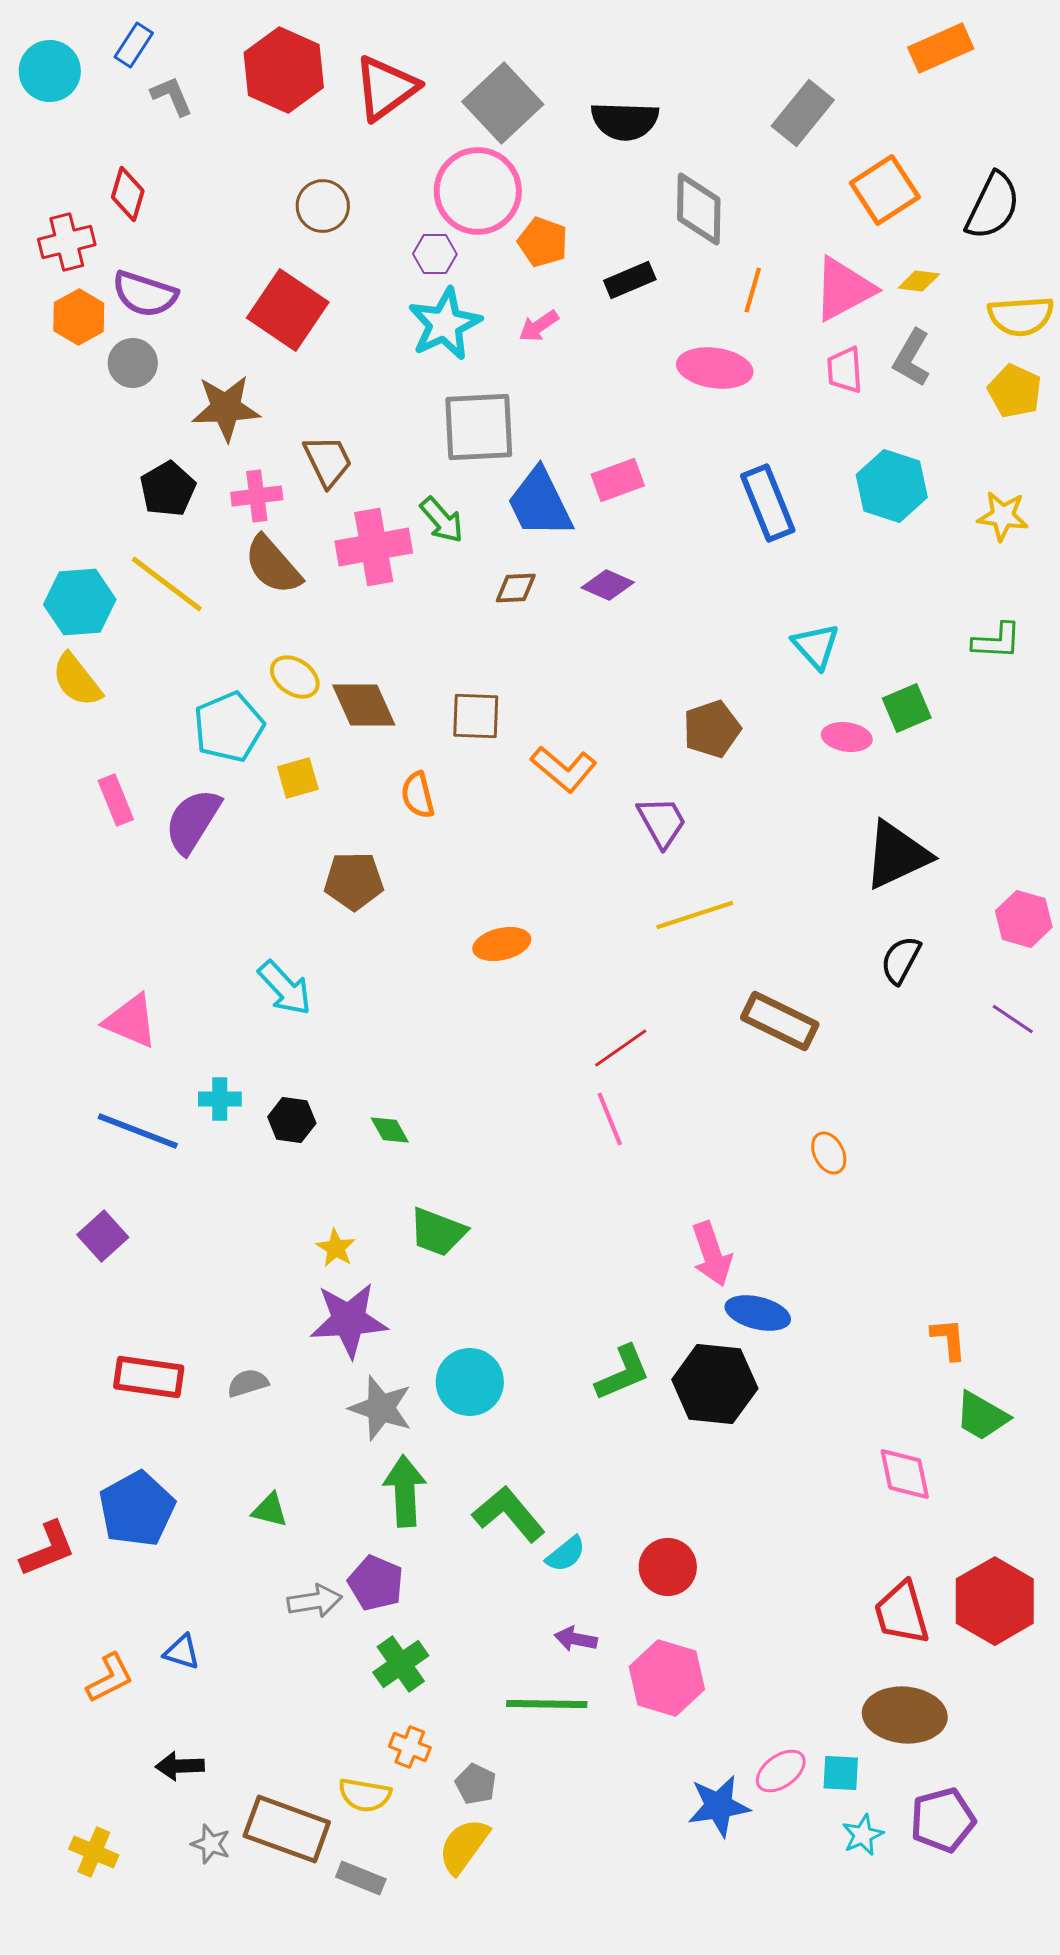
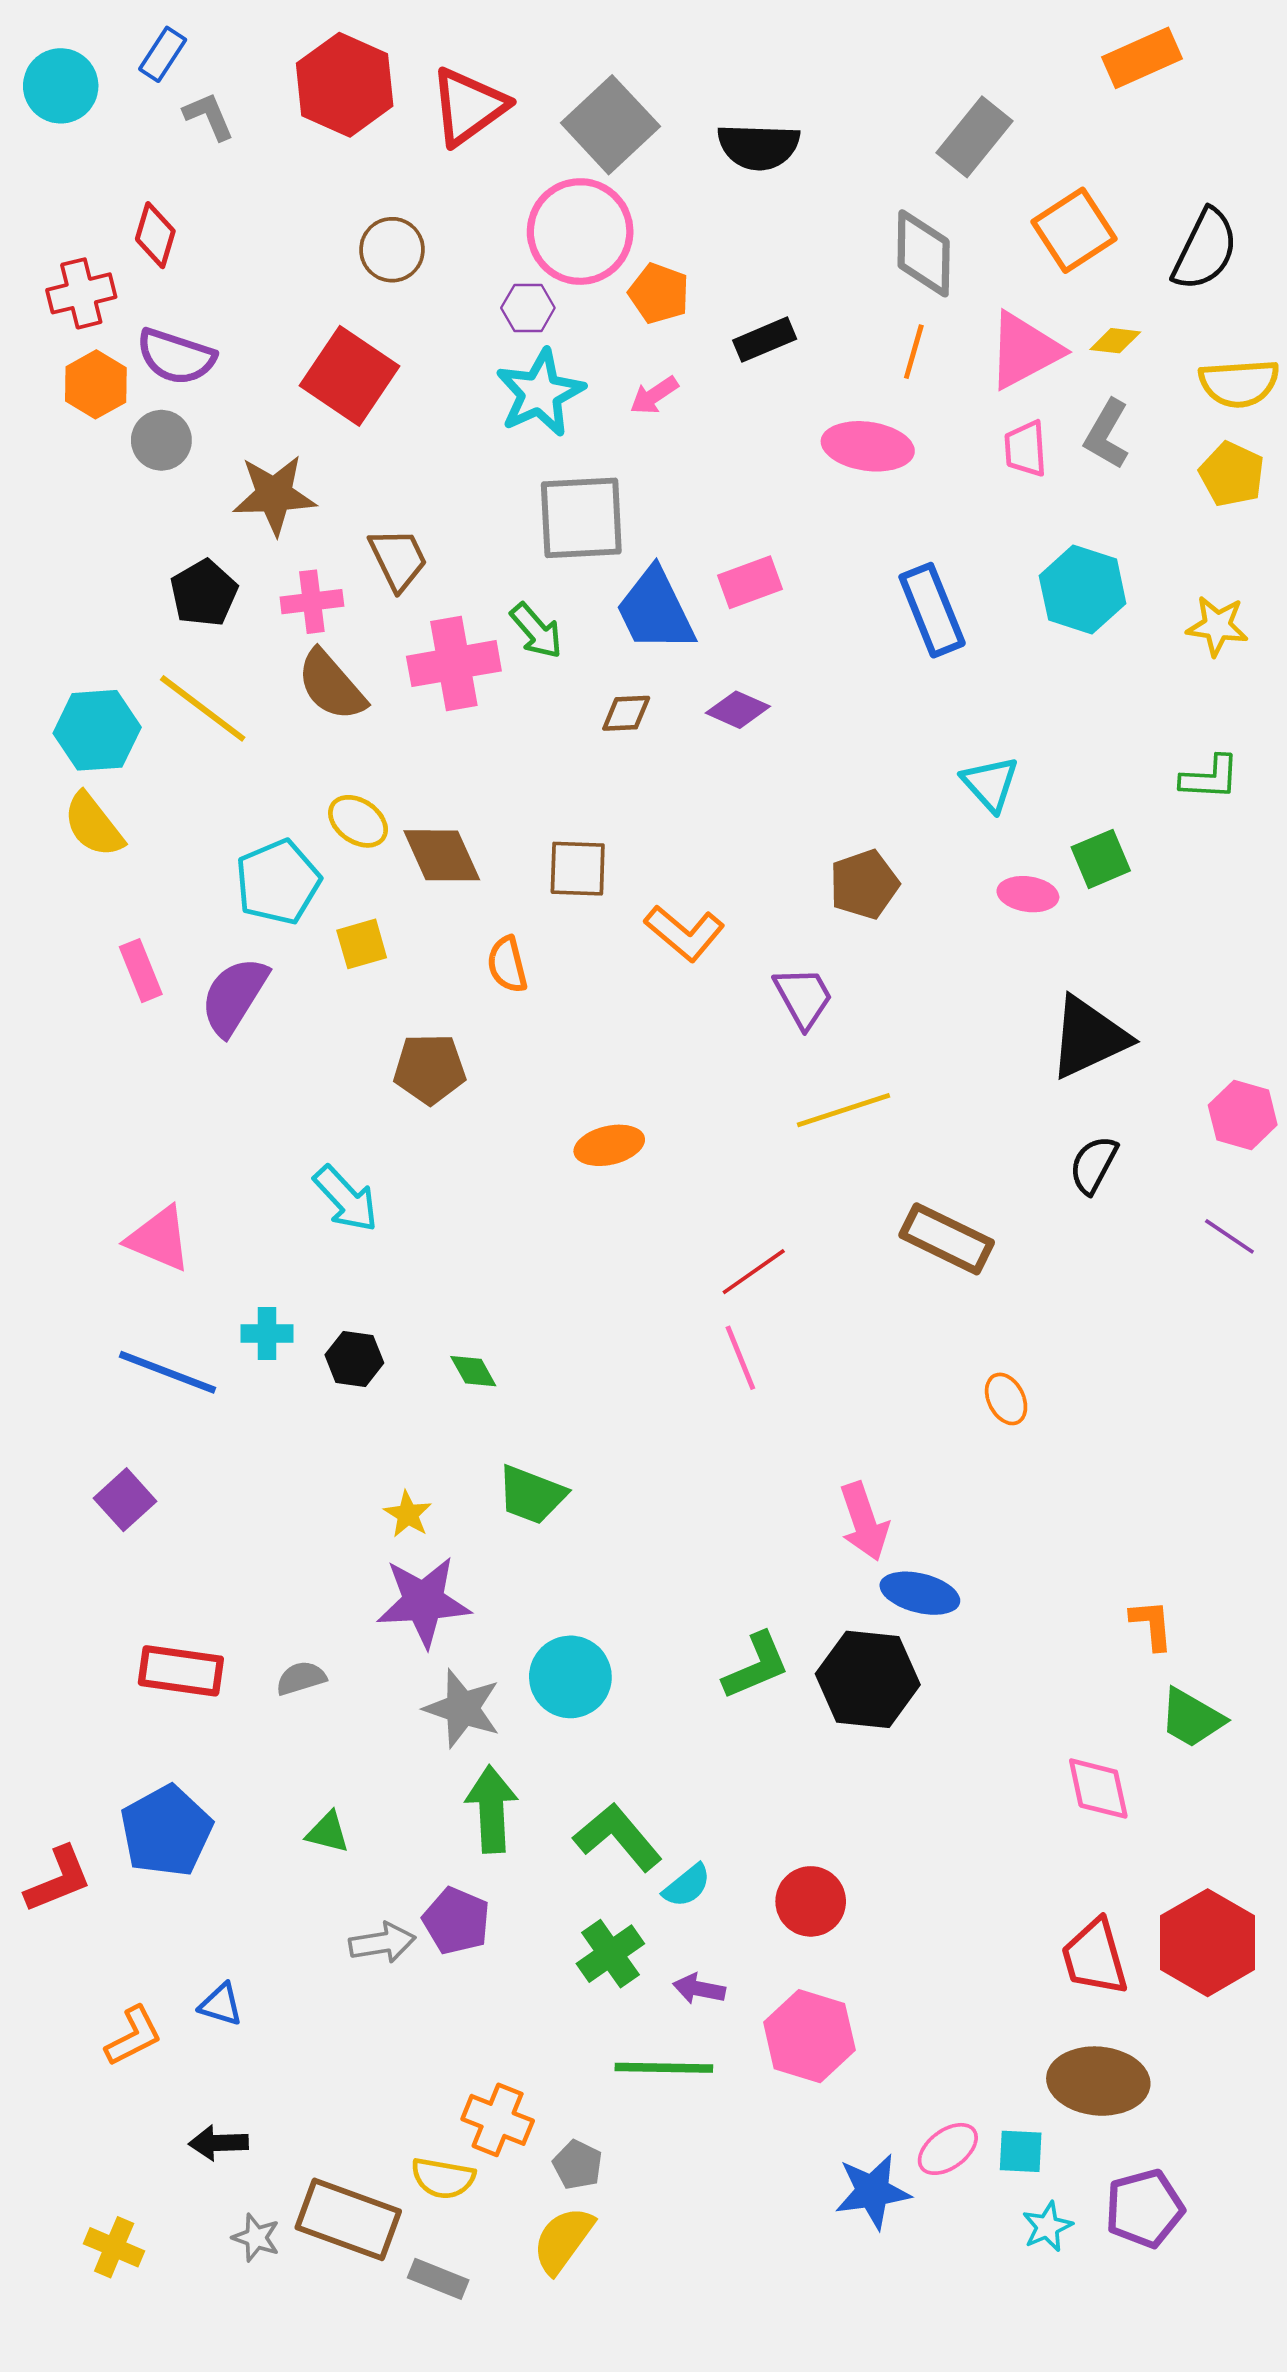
gray diamond: (699, 209) -> (924, 253), moved
green cross: (401, 1664) -> (610, 1954), moved
orange cross: (410, 1747) -> (498, 2120), size x1.4

